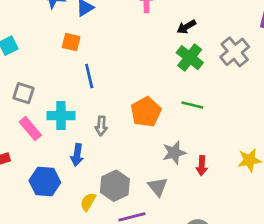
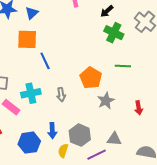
orange square: (71, 42) -> (27, 39), size x1.5
gray star: (174, 153) -> (106, 101), moved
blue arrow: (77, 155) -> (52, 131), moved
gray triangle: (158, 187) -> (114, 139), moved, turned -35

